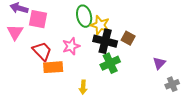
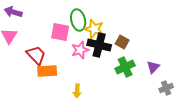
pink square: (38, 19) -> (60, 32), moved
pink star: (71, 46) -> (80, 50), moved
green cross: (110, 63) -> (125, 67), moved

